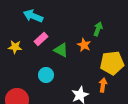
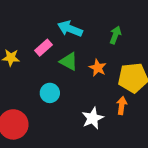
cyan arrow: (33, 16) -> (70, 29), moved
orange star: (84, 45) -> (98, 68), moved

